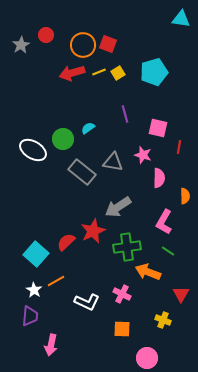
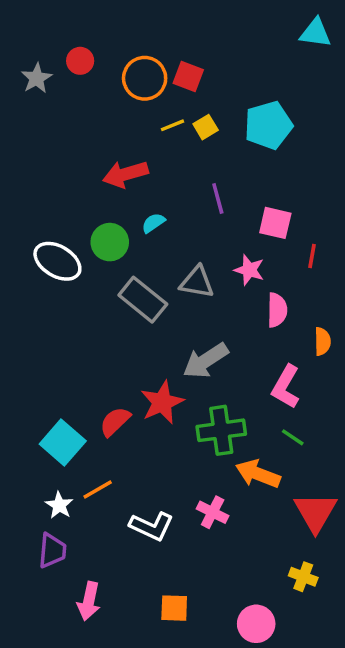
red arrow: (72, 73) -> (125, 174), moved
red triangle: (181, 294) -> (315, 512), size x1.5
yellow cross: (163, 320) -> (303, 577), moved
orange square: (122, 329) -> (174, 608), moved

